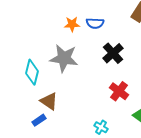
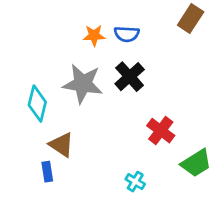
black cross: (113, 53) -> (130, 77), moved
blue rectangle: (39, 120) -> (47, 172), turned -64

